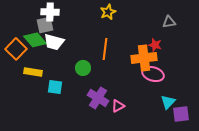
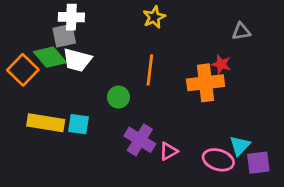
yellow rectangle: (33, 72) -> (46, 123), moved, size x1.4
pink ellipse: (153, 74) -> (218, 160), moved

